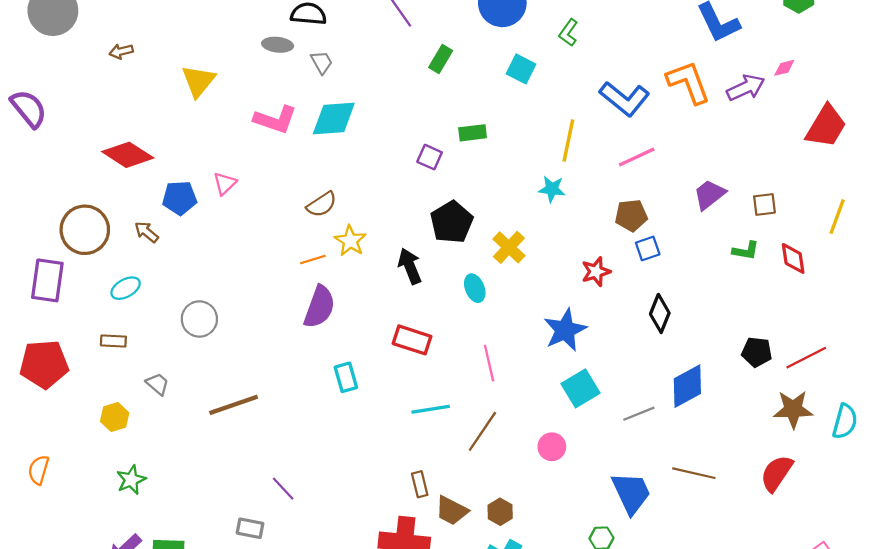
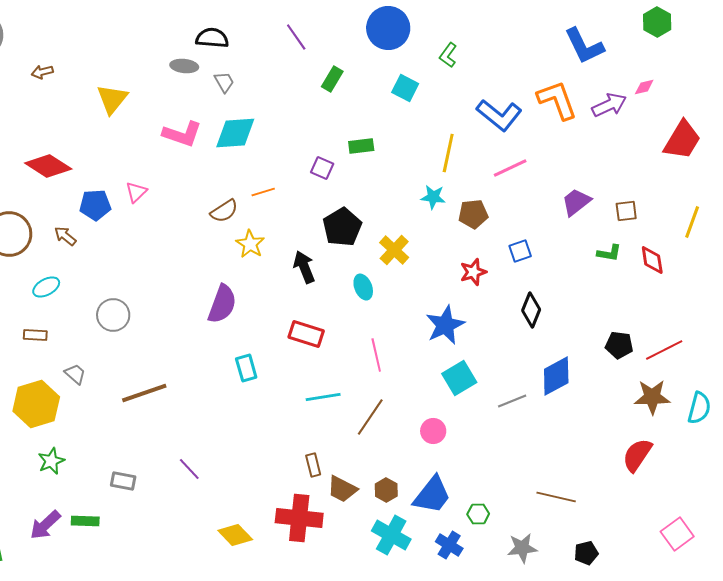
brown pentagon: (631, 215) -> (473, 214), moved
orange line: (313, 259) -> (263, 192), moved
yellow hexagon: (115, 417) -> (36, 404), size x1.8
brown line: (694, 473) -> (556, 497), moved
blue trapezoid: (631, 493) -> (432, 495), moved, turned 63
gray rectangle: (250, 528) -> (123, 481), moved

